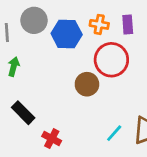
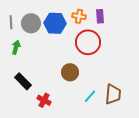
gray circle: (34, 20) -> (31, 23), moved
brown circle: (87, 84) -> (70, 72), moved

